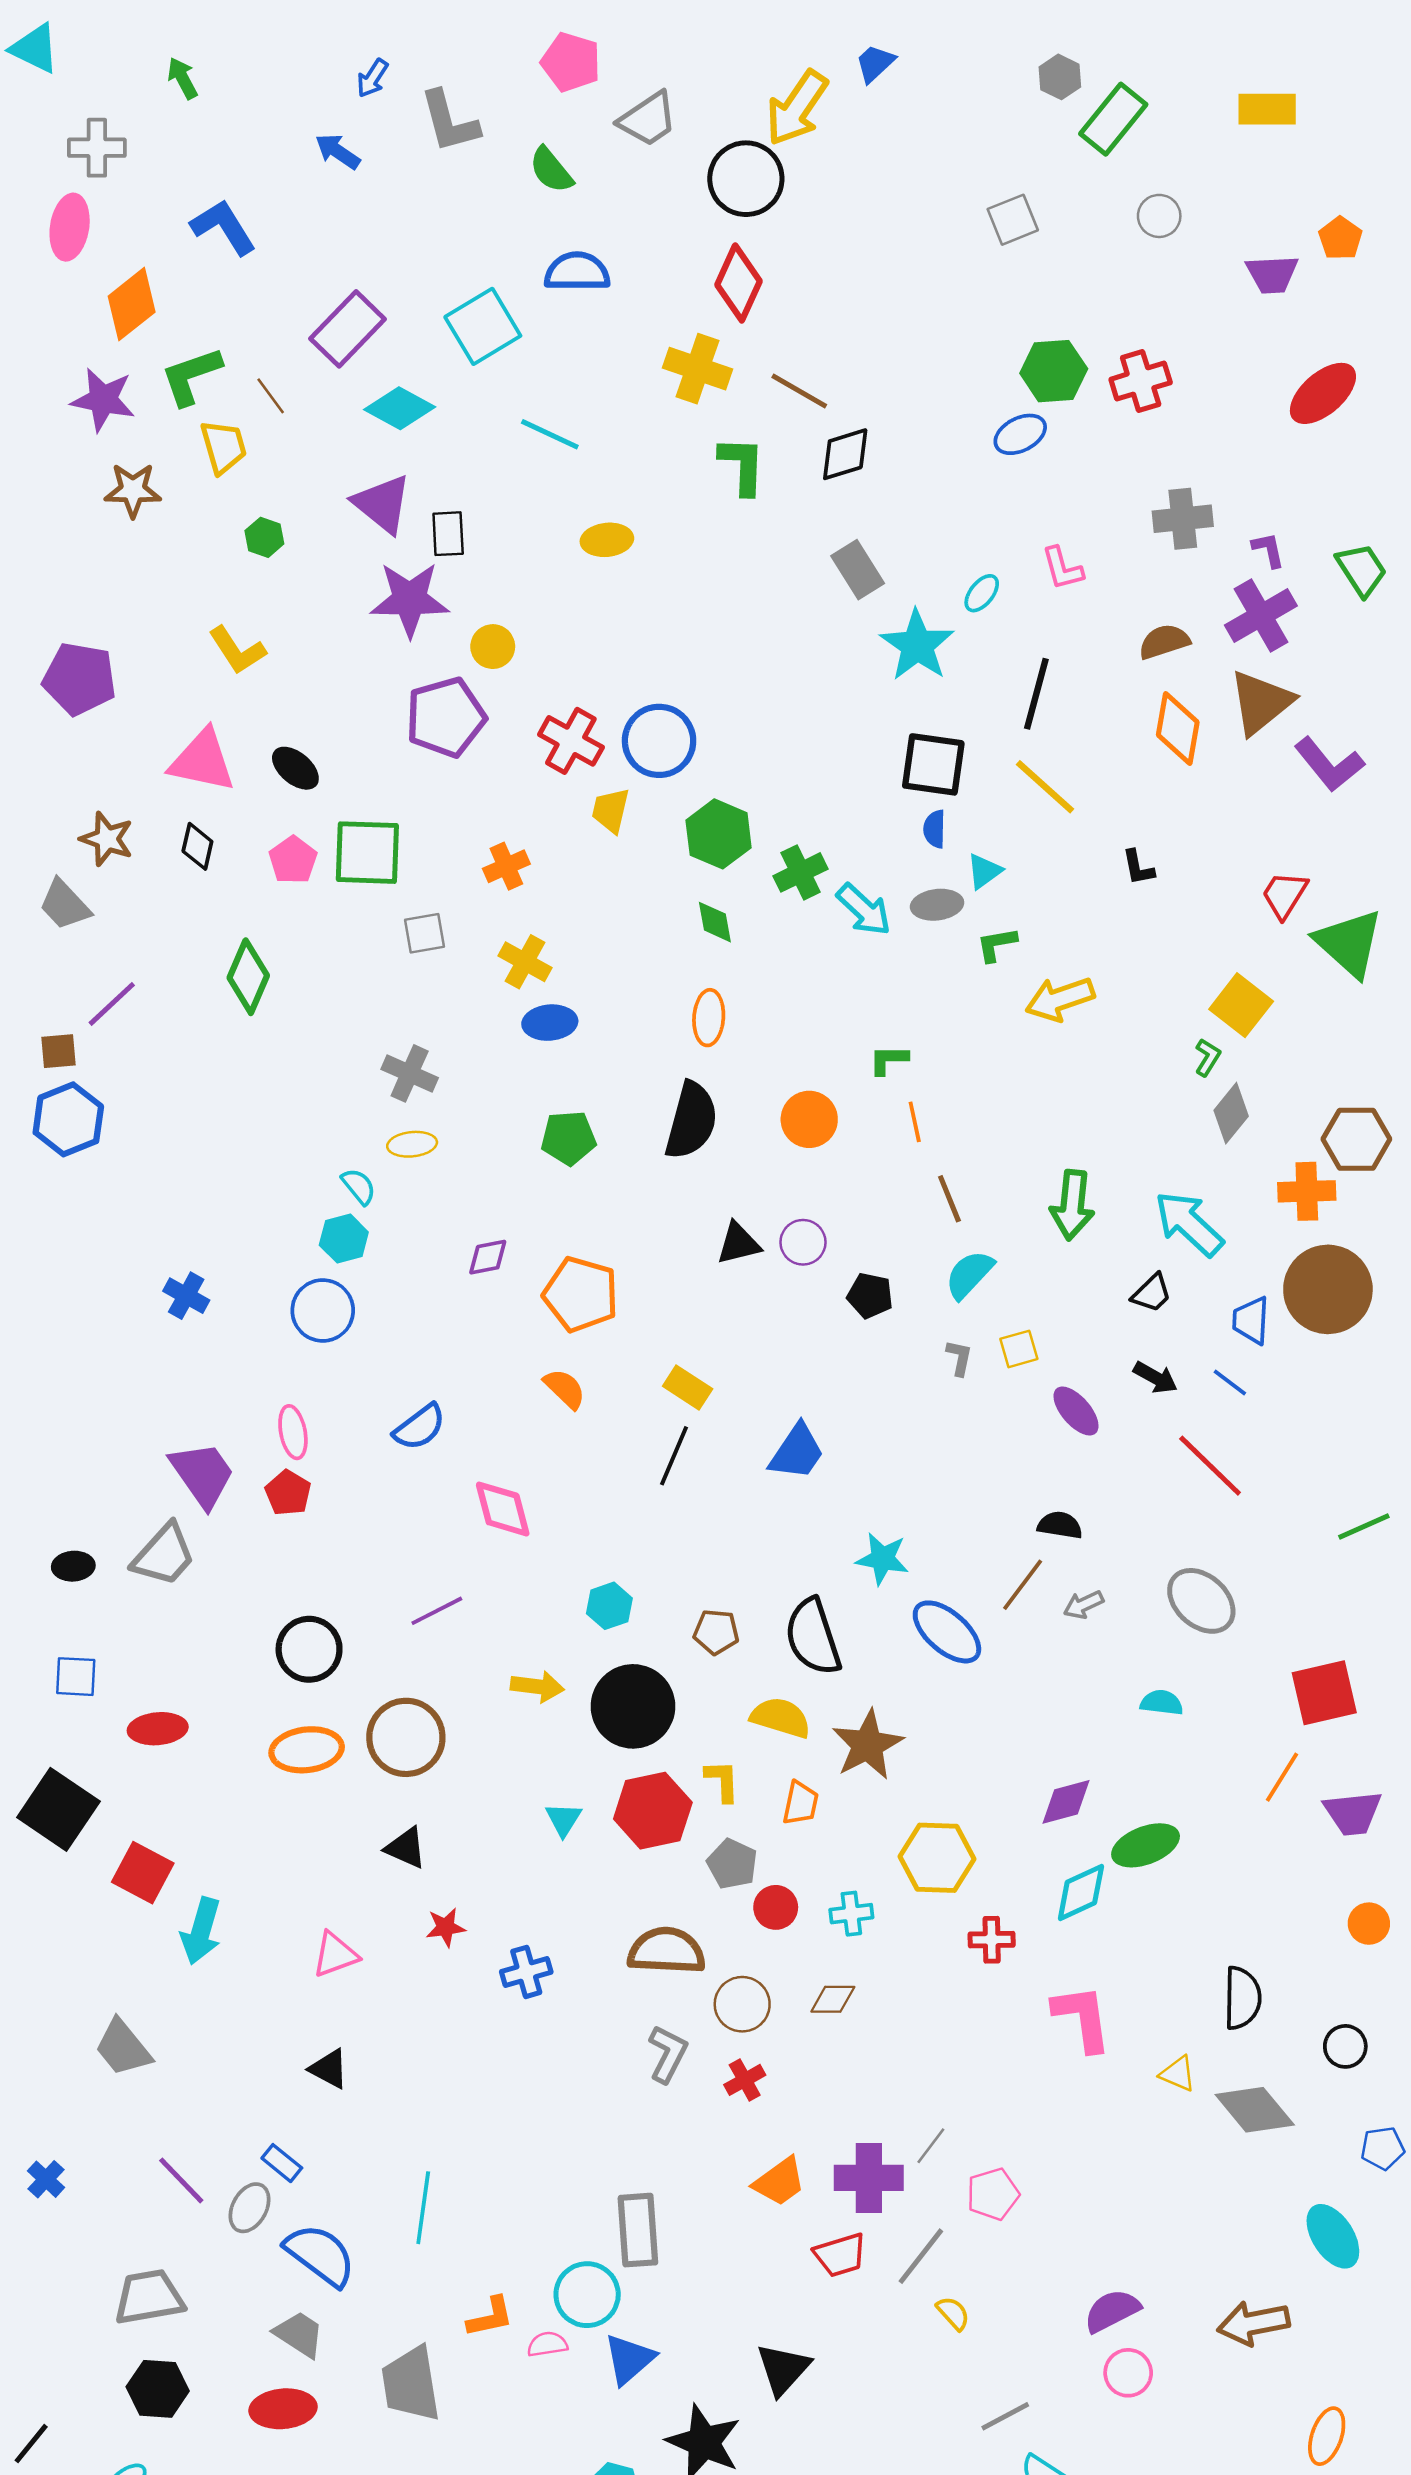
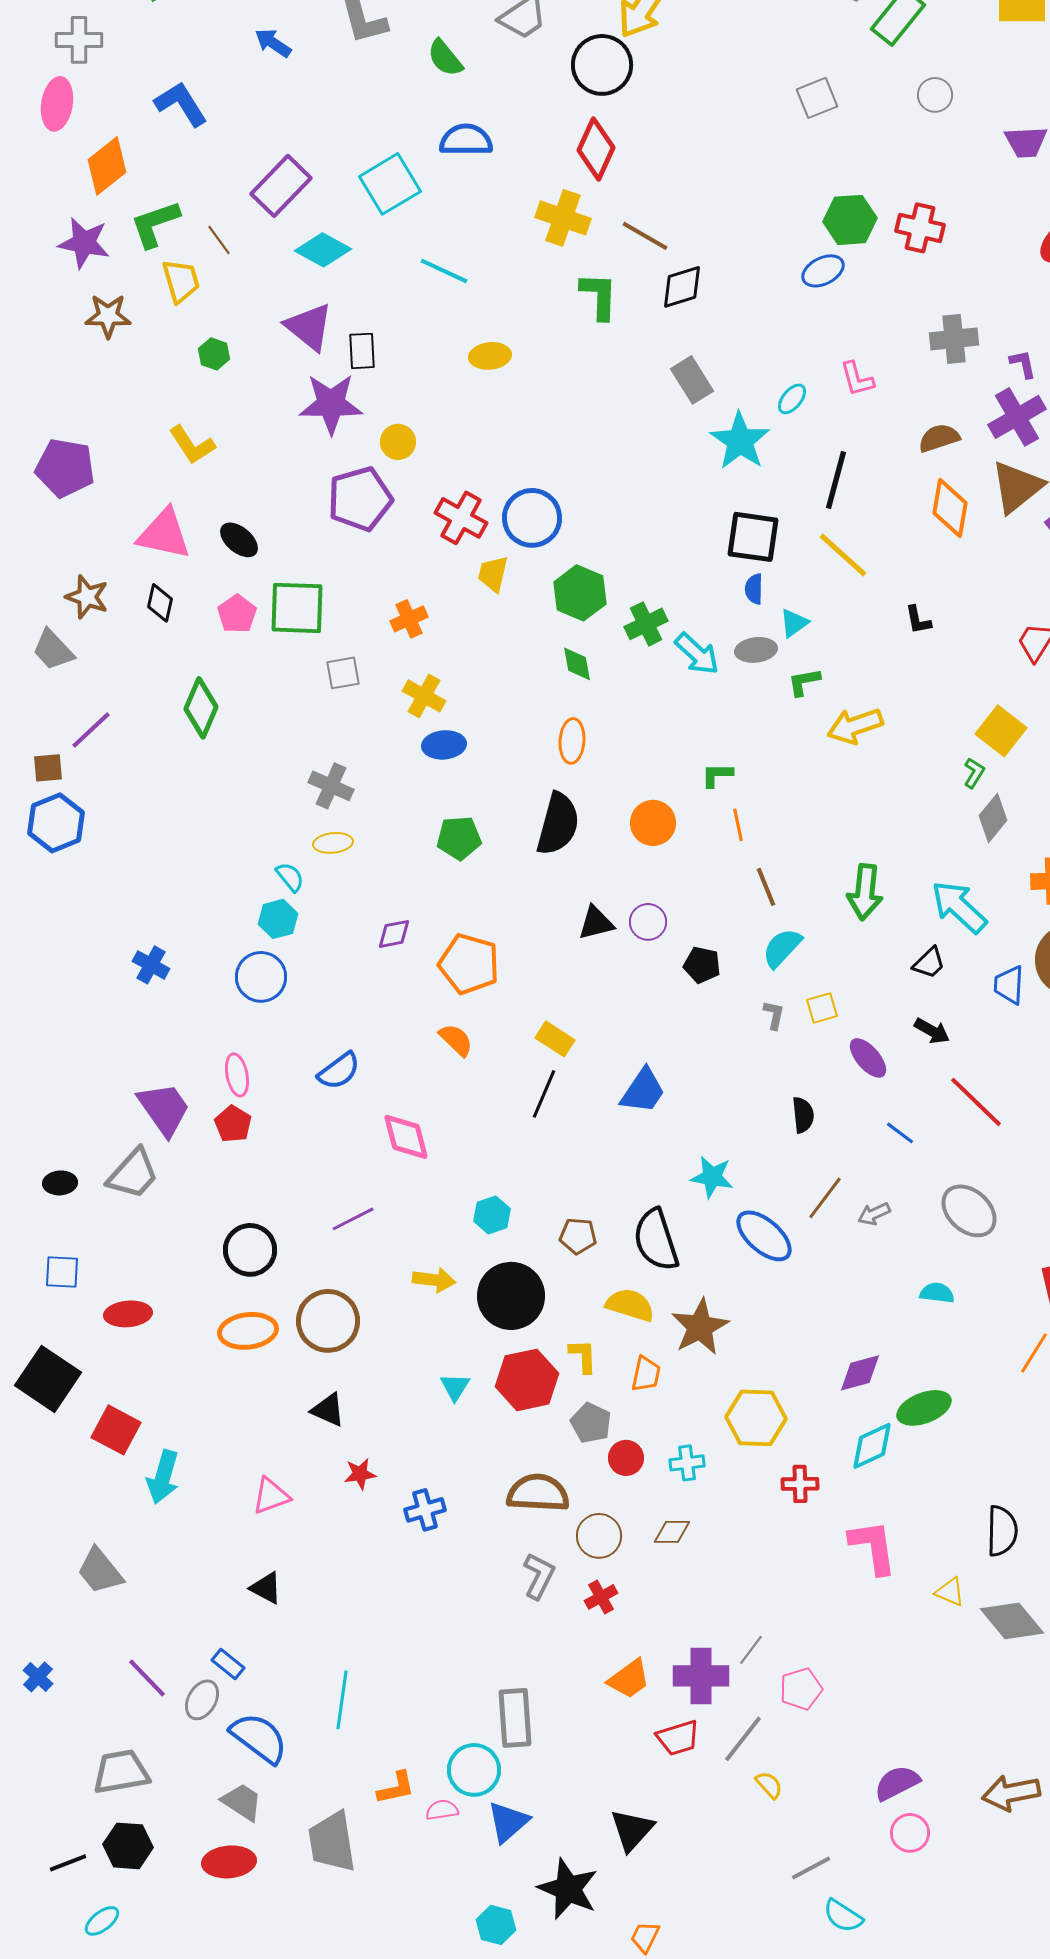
red cross: (1141, 381) -> (920, 228), turned 30
blue line: (1230, 1382) -> (900, 1133), moved
black semicircle: (1060, 1525) -> (803, 1115), moved, turned 75
black line: (31, 2444) -> (68, 1863), moved, turned 30

